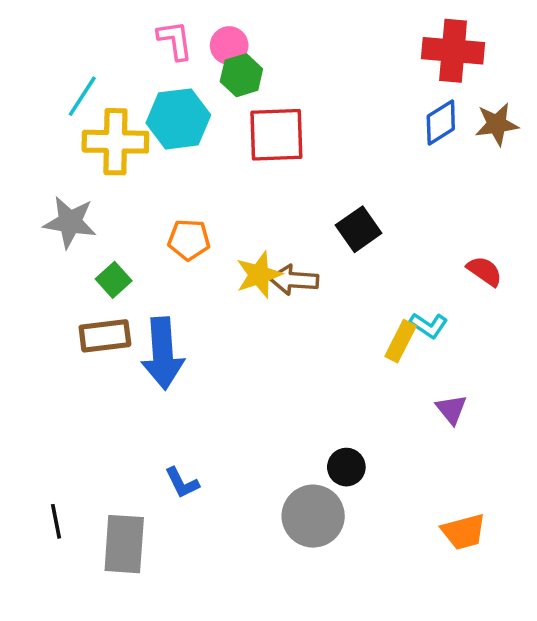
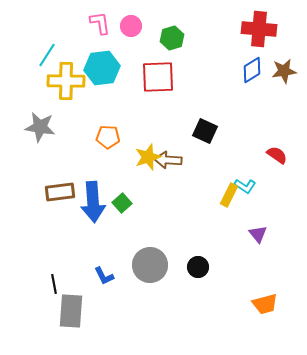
green hexagon: (241, 75) -> (172, 38), moved
black square: (359, 229) -> (205, 131), turned -30
green square: (114, 280) -> (122, 203), moved
gray circle: (313, 516) -> (150, 265), moved
black line: (56, 521) -> (54, 284), moved

